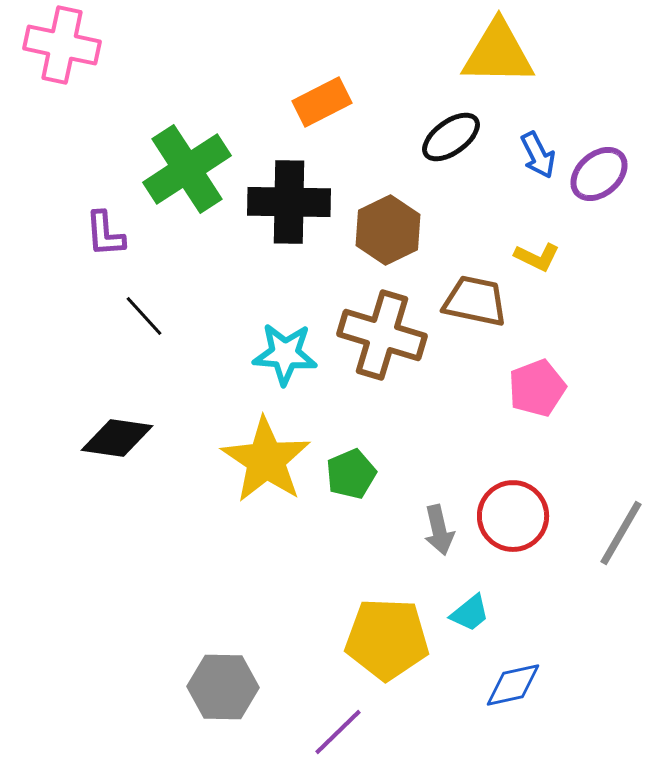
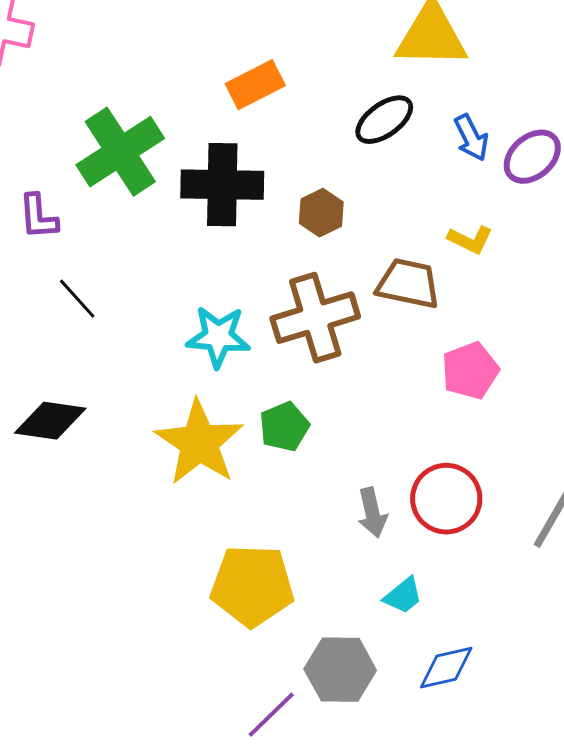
brown hexagon: (388, 230) -> (321, 213), size x0.7
brown cross: (382, 335) -> (315, 318), turned -34
green pentagon: (351, 474) -> (284, 427), moved
yellow pentagon: (387, 639) -> (252, 586), moved
gray hexagon: (223, 687) -> (340, 670), moved

